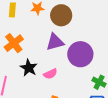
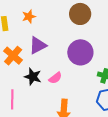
brown circle: (61, 15) -> (80, 14), moved
purple triangle: (55, 42) -> (38, 45), moved

